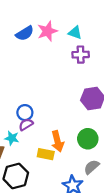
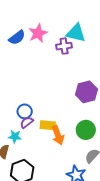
cyan triangle: (75, 33) -> (76, 33), moved, size x1.5
purple cross: (81, 55) -> (64, 46), moved
yellow rectangle: (46, 154) -> (48, 125), moved

